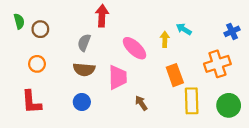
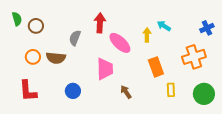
red arrow: (102, 16) -> (100, 23), moved
brown semicircle: (84, 69) -> (56, 58), moved
yellow rectangle: (192, 101) -> (171, 90), size x0.6

